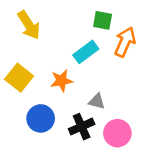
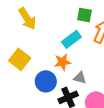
orange star: (61, 81) -> (63, 62), moved
blue circle: (41, 118) -> (46, 81), moved

